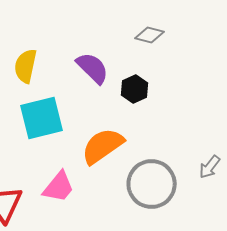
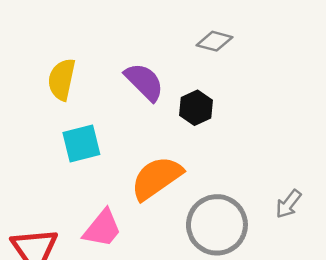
cyan square: (42, 118) -> (81, 143), size x0.7

